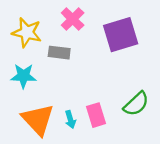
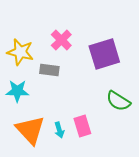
green semicircle: (136, 104) -> (118, 101), moved, turned 75

